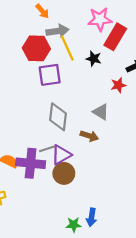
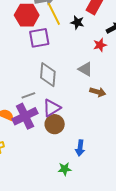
brown arrow: (89, 136) -> (98, 92), moved
gray line: (47, 149) -> (28, 95), moved
purple cross: (31, 163) -> (25, 116), turned -30
blue arrow: (91, 217) -> (80, 148), moved

